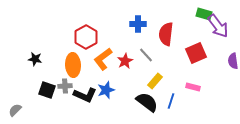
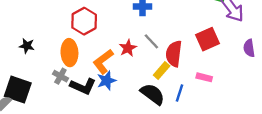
red semicircle: (166, 34) -> (174, 54), moved
orange L-shape: (103, 59) -> (103, 62), moved
gray cross: (65, 86) -> (60, 76), turned 32
black square: (47, 90) -> (18, 90), moved, size x1.4

